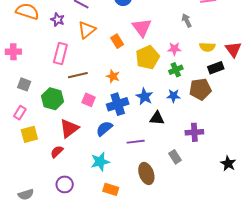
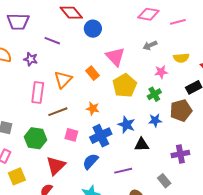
gray arrow: (187, 20) -> (150, 45), moved, turned -80
orange triangle: (87, 30) -> (63, 80), moved
yellow semicircle: (207, 47) -> (181, 58), moved
pink star: (174, 49) -> (161, 72), moved

